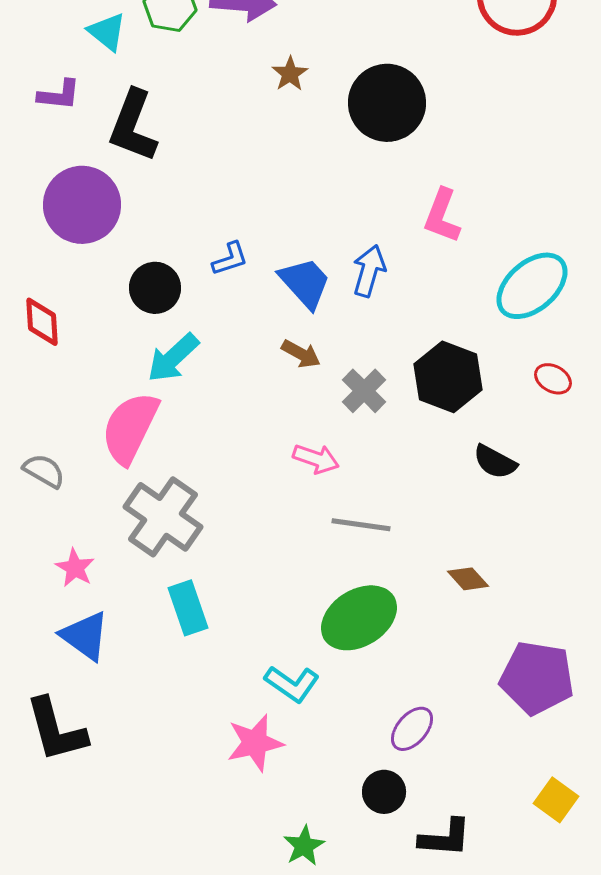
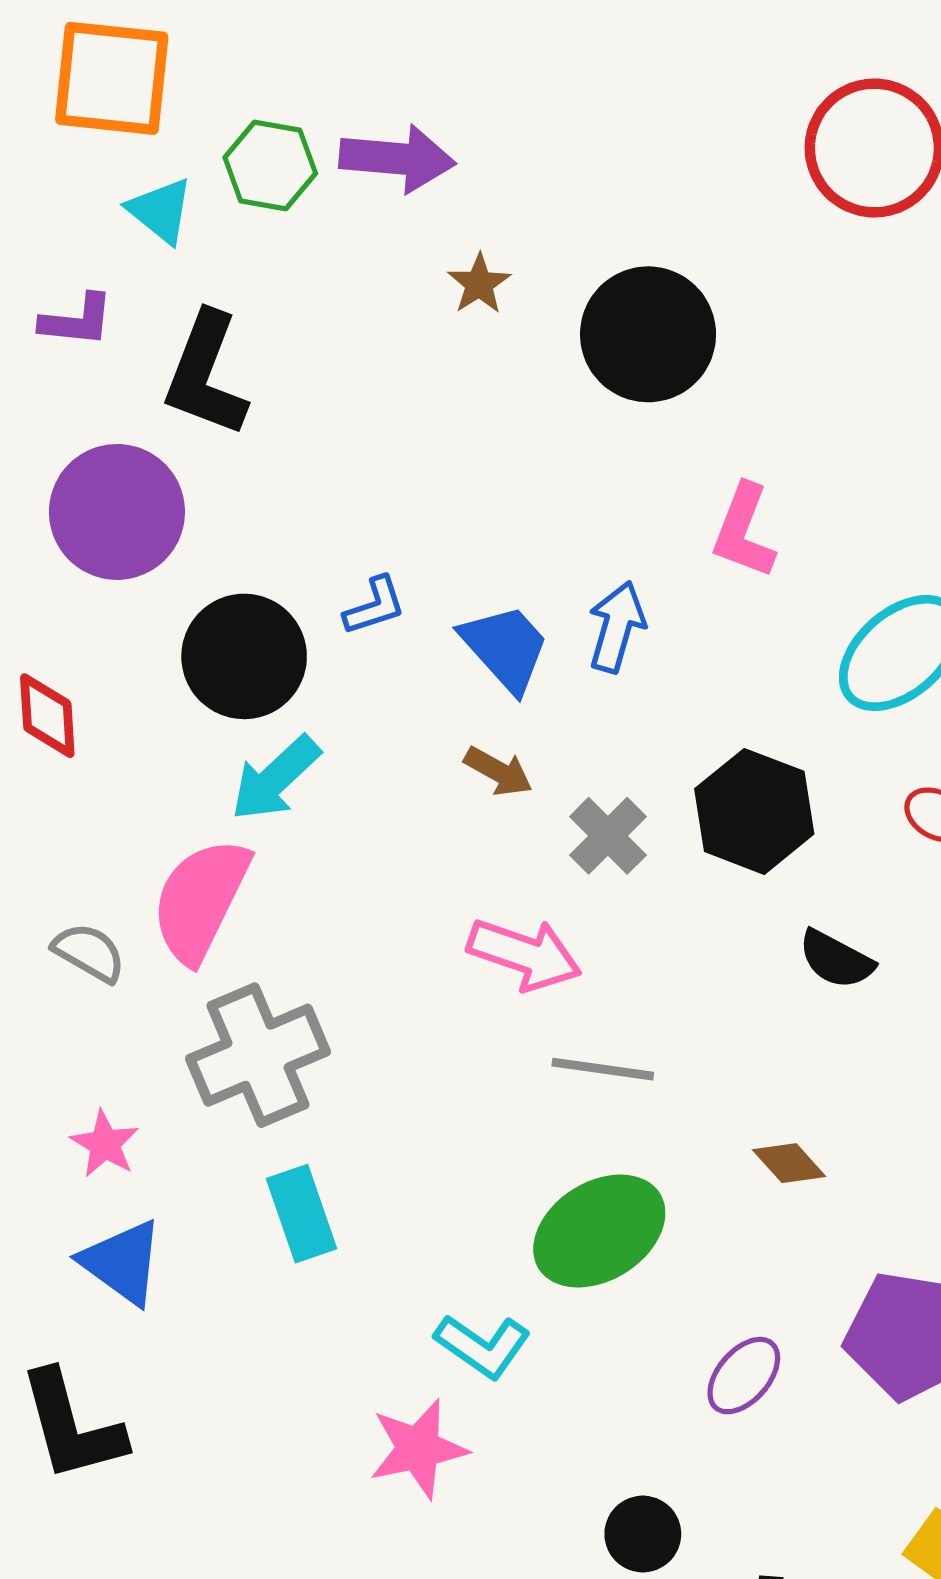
black circle: (155, 288) -> (244, 656), size x1.4
pink arrow: (316, 459) -> (524, 954), size x1.4
gray semicircle: (44, 471) -> (89, 952), moved
gray cross: (163, 517) -> (258, 1055), turned 32
purple ellipse: (412, 729) -> (744, 1376), moved

